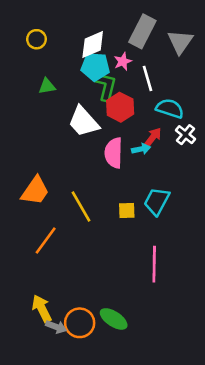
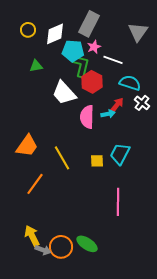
gray rectangle: (142, 31) -> (89, 24), moved
white diamond: (93, 44) -> (55, 34), moved
white line: (148, 78) -> (113, 60), turned -54

